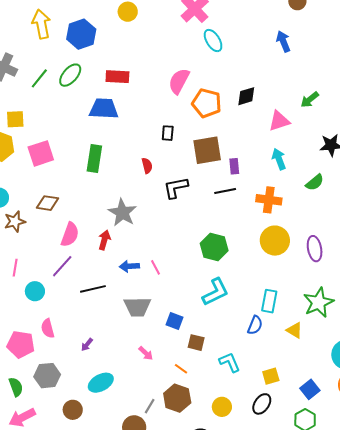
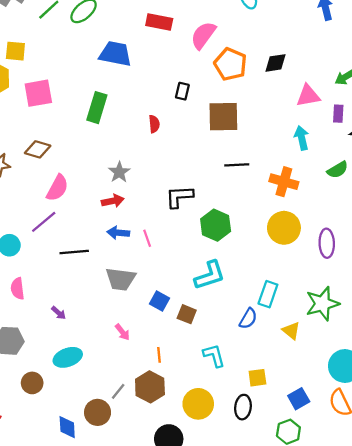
red rectangle: (117, 77) -> (159, 22), moved
purple rectangle: (234, 166) -> (338, 114), moved
black L-shape: (176, 188) -> (179, 197), moved
gray star: (122, 213) -> (119, 172), size x0.7
red arrow: (104, 240) -> (113, 201), moved, turned 54
brown square: (196, 343) -> (187, 314), moved
purple arrow: (87, 345) -> (59, 313), turned -96
orange line: (181, 369) -> (159, 355), turned 40
black ellipse: (262, 404) -> (243, 407), turned -35
yellow circle: (222, 407) -> (198, 404), size x1.4

